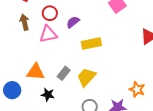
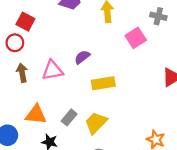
red circle: (50, 13) -> (15, 43), moved
brown arrow: (24, 22) -> (22, 73), moved

